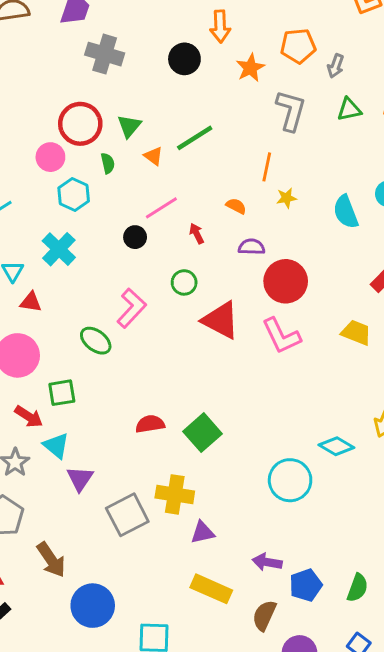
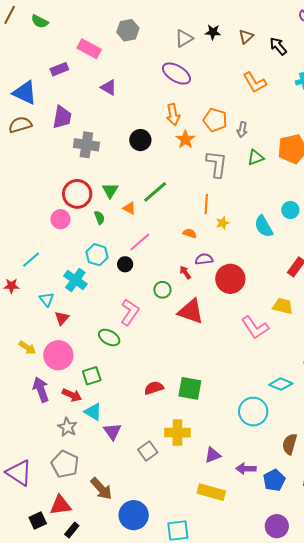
orange arrow: (220, 26) -> (173, 115), moved
orange pentagon: (298, 46) -> (215, 120), turned 30
cyan hexagon: (74, 194) -> (97, 255), moved
red arrow: (197, 233) -> (185, 272), moved
red triangle: (31, 302) -> (62, 318), turned -49
pink L-shape: (281, 336) -> (255, 327), moved
green square: (203, 433) -> (190, 388), turned -30
gray square: (127, 515) -> (148, 451), size x0.7
purple triangle: (202, 532) -> (213, 455), moved
brown semicircle: (264, 615) -> (290, 444), moved

